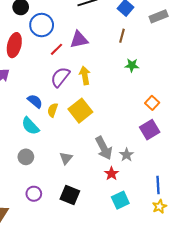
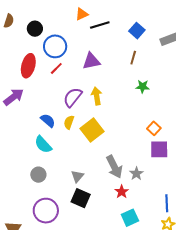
red line: (56, 49) -> (56, 68), moved
orange square: (152, 103) -> (154, 128), moved
yellow semicircle: (53, 110) -> (69, 122), moved
purple square: (150, 130) -> (159, 149), turned 30
purple circle: (34, 194) -> (46, 211), size x1.6
black square: (70, 195) -> (81, 198), moved

